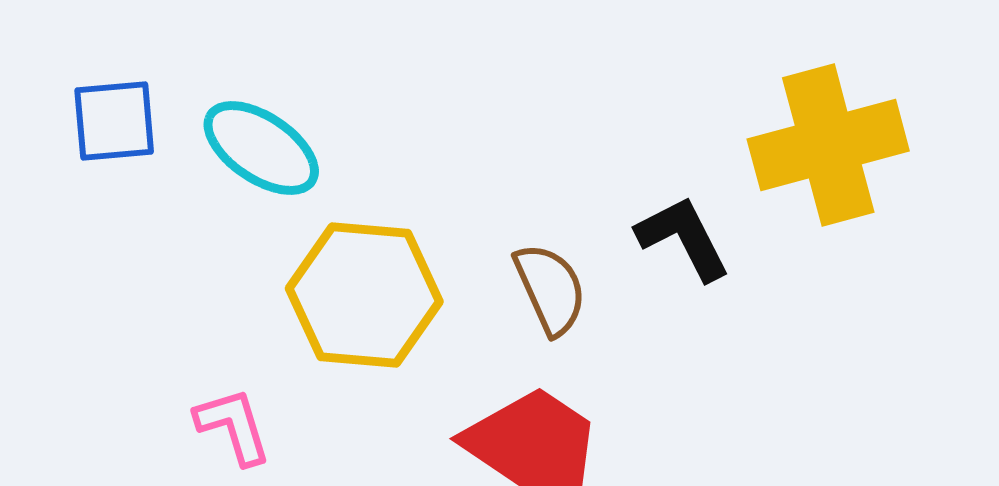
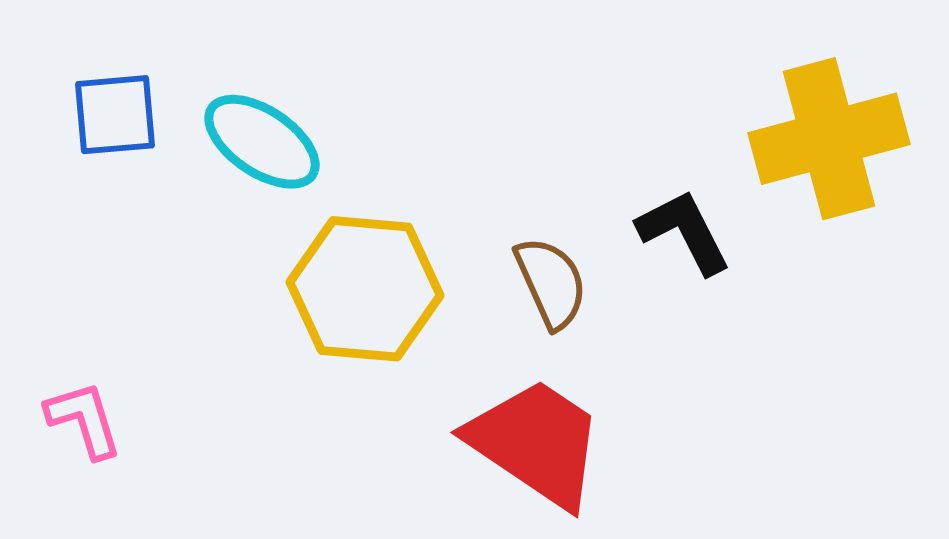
pink L-shape: (233, 426) -> (84, 420), moved

